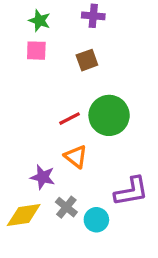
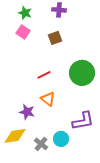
pink square: (36, 51) -> (23, 32), turned 32
green circle: (109, 115) -> (82, 73), moved
gray cross: (66, 207) -> (41, 144), moved

